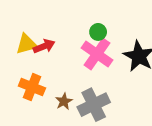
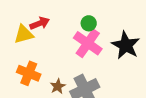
red arrow: (44, 46) -> (40, 23), moved

